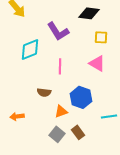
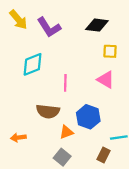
purple L-shape: (58, 31) -> (49, 27), moved
brown semicircle: (44, 92) -> (48, 111), size x1.5
brown rectangle: (78, 132) -> (104, 155), moved, turned 64

